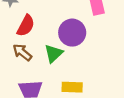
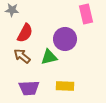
green triangle: (54, 53) -> (49, 57), turned 30

